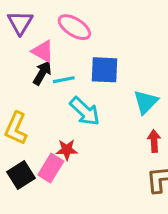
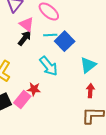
blue square: (104, 70) -> (65, 41), turned 36
cyan line: (64, 80) -> (50, 35), moved

